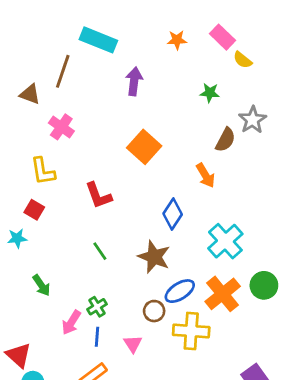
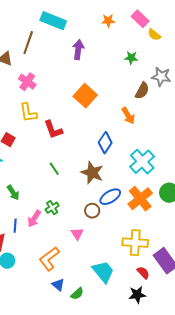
gray star: (253, 120) -> (161, 77), turned -30
yellow L-shape: (43, 171) -> (28, 113), moved
yellow cross: (191, 331) -> (135, 243), moved
blue line: (97, 337) -> (15, 226), moved

